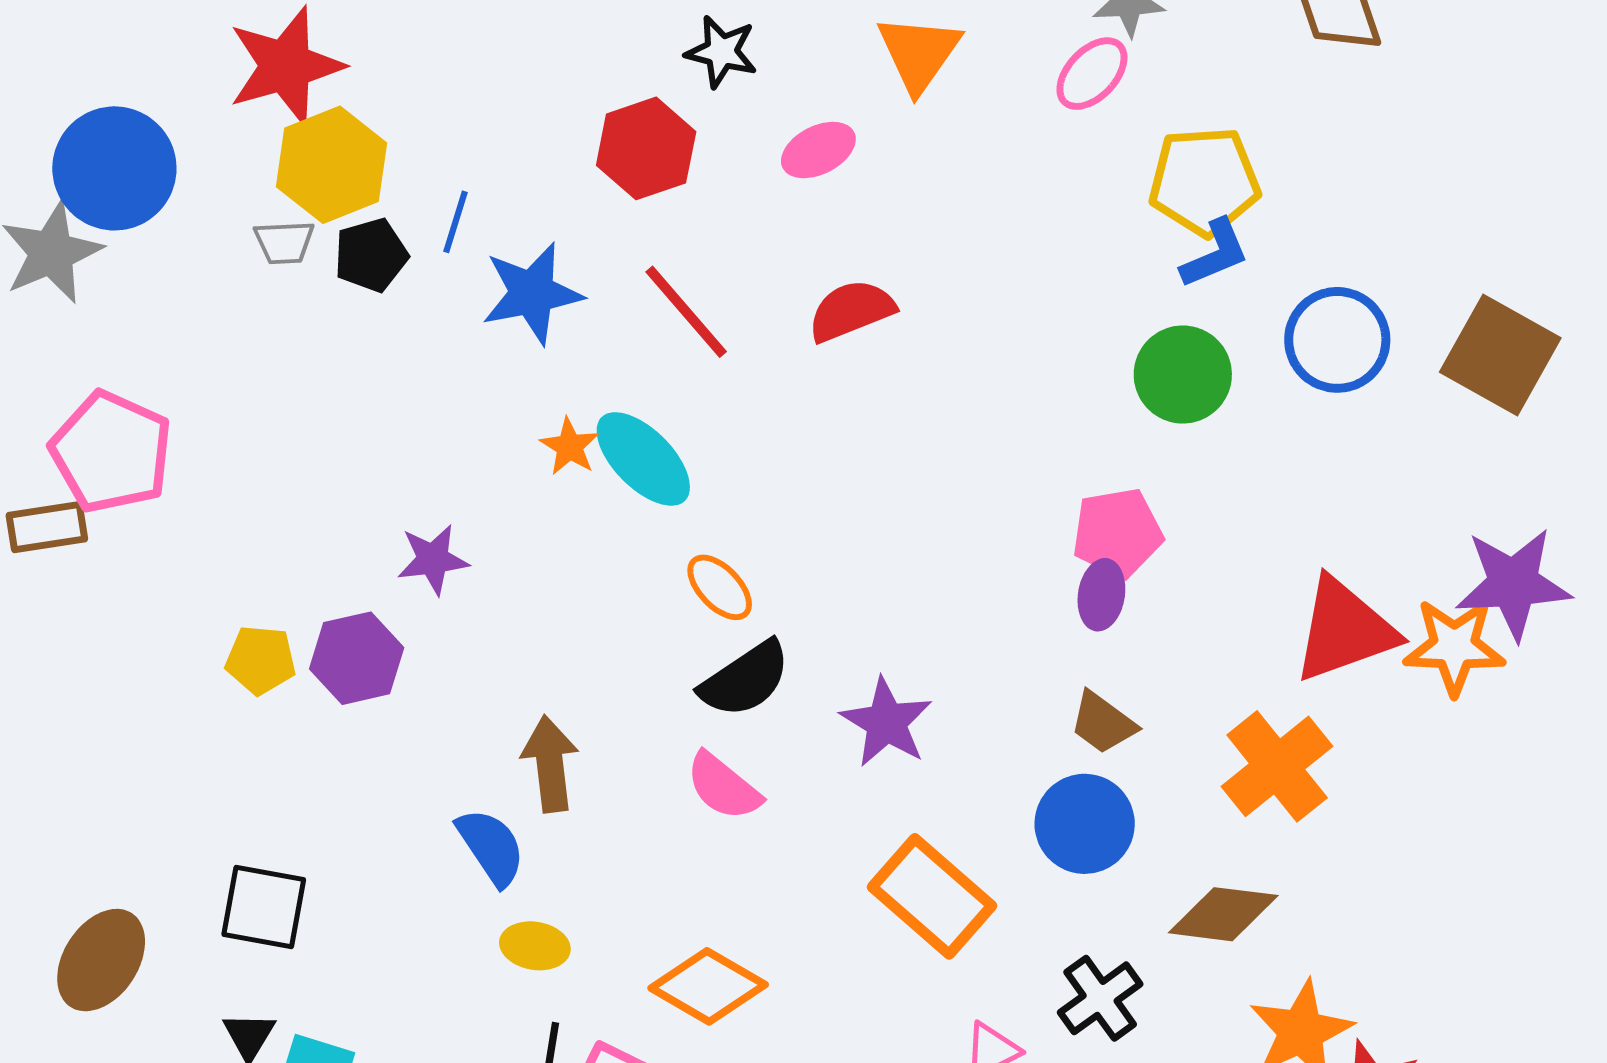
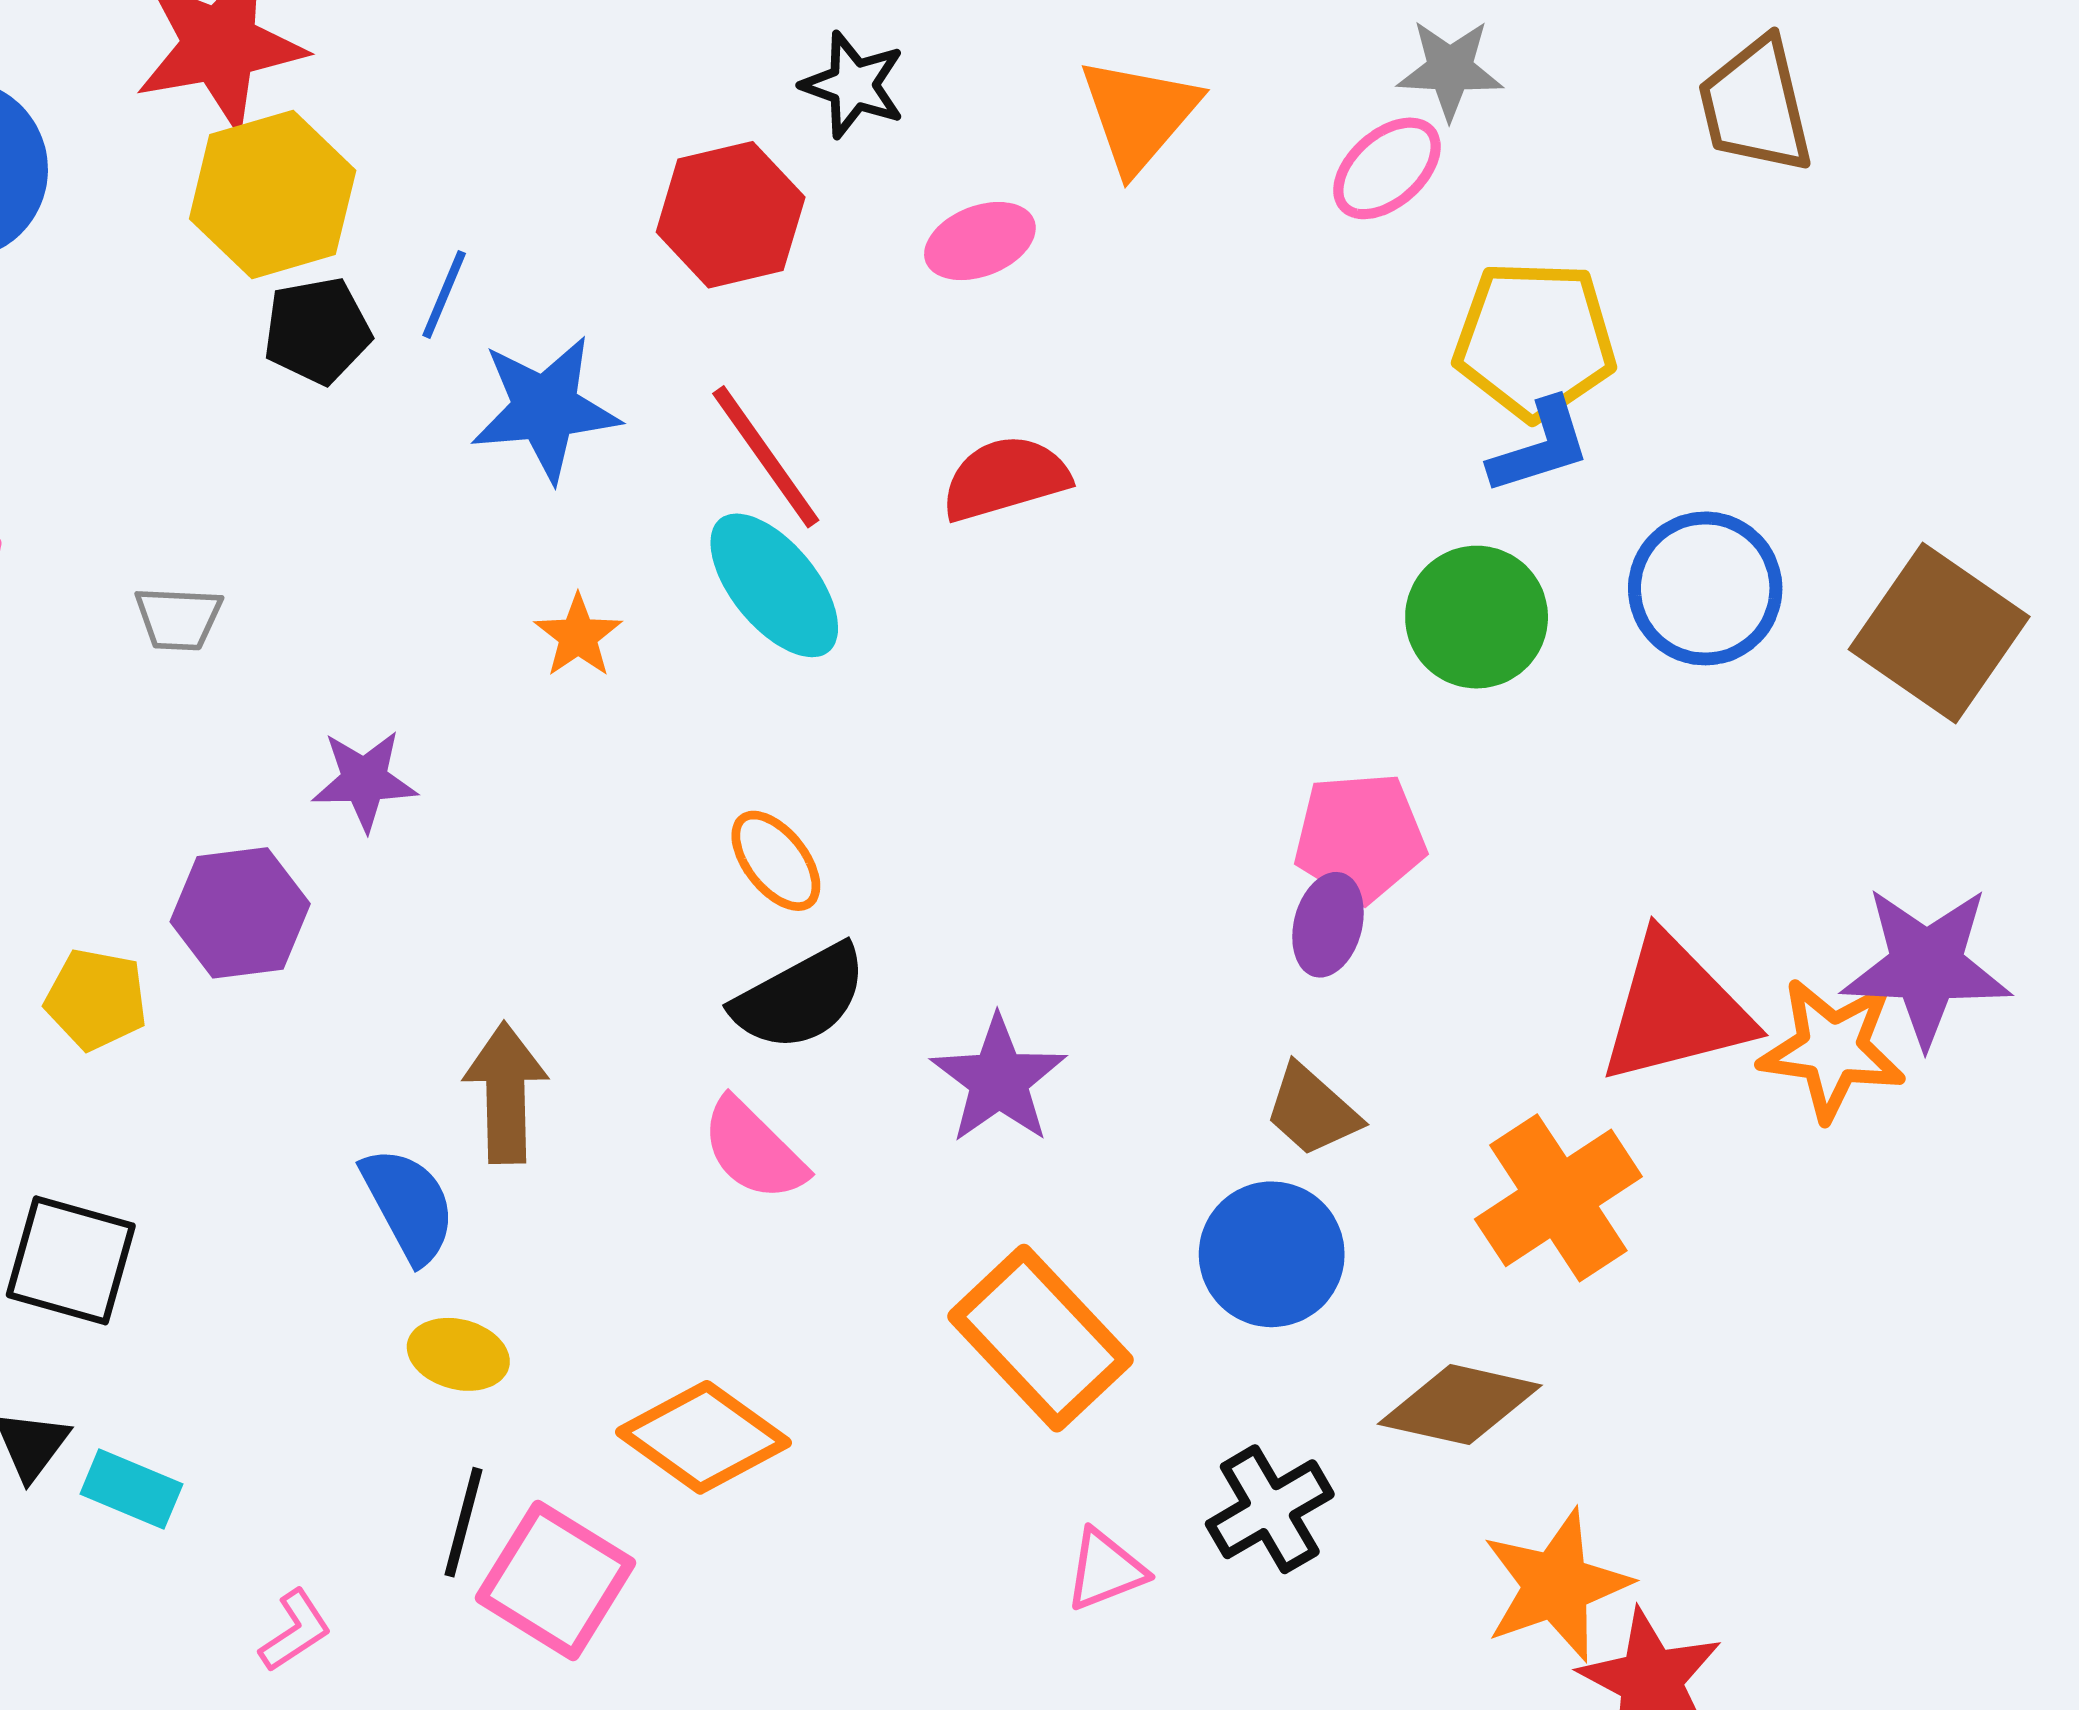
gray trapezoid: (284, 242) -> (178, 618), moved
cyan ellipse: (643, 459) -> (774, 585), moved
yellow pentagon: (261, 660) -> (96, 999), moved

